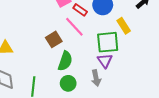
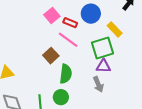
purple triangle: (105, 61) -> (103, 66), turned -42
green circle: (68, 83) -> (61, 97), moved

